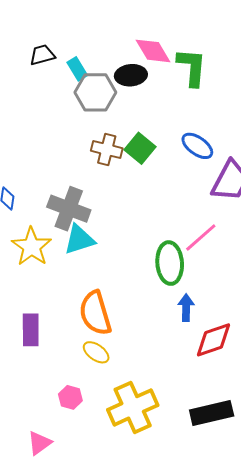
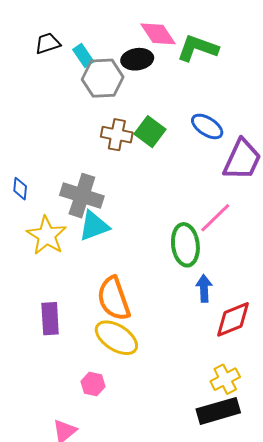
green L-shape: (192, 67) -> (198, 48), turned -72
yellow ellipse: (96, 352) -> (116, 338), size x1.6
yellow cross: (133, 407) -> (225, 379), moved, size x0.6
black rectangle: (212, 413) -> (218, 411), moved

